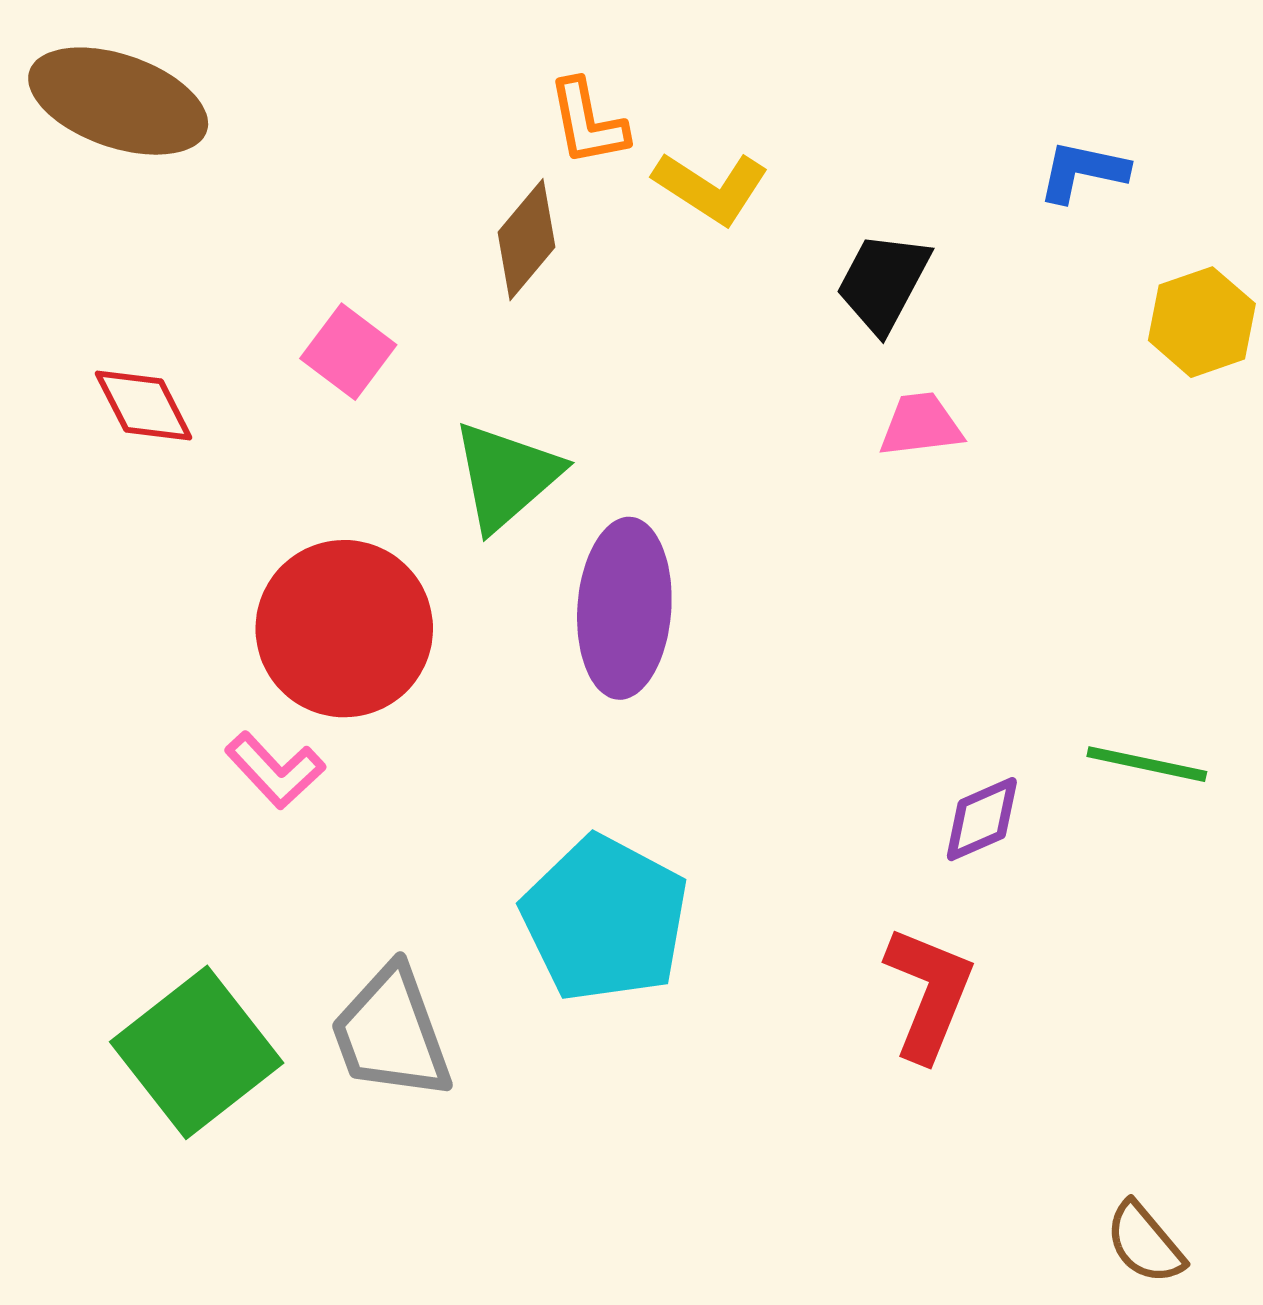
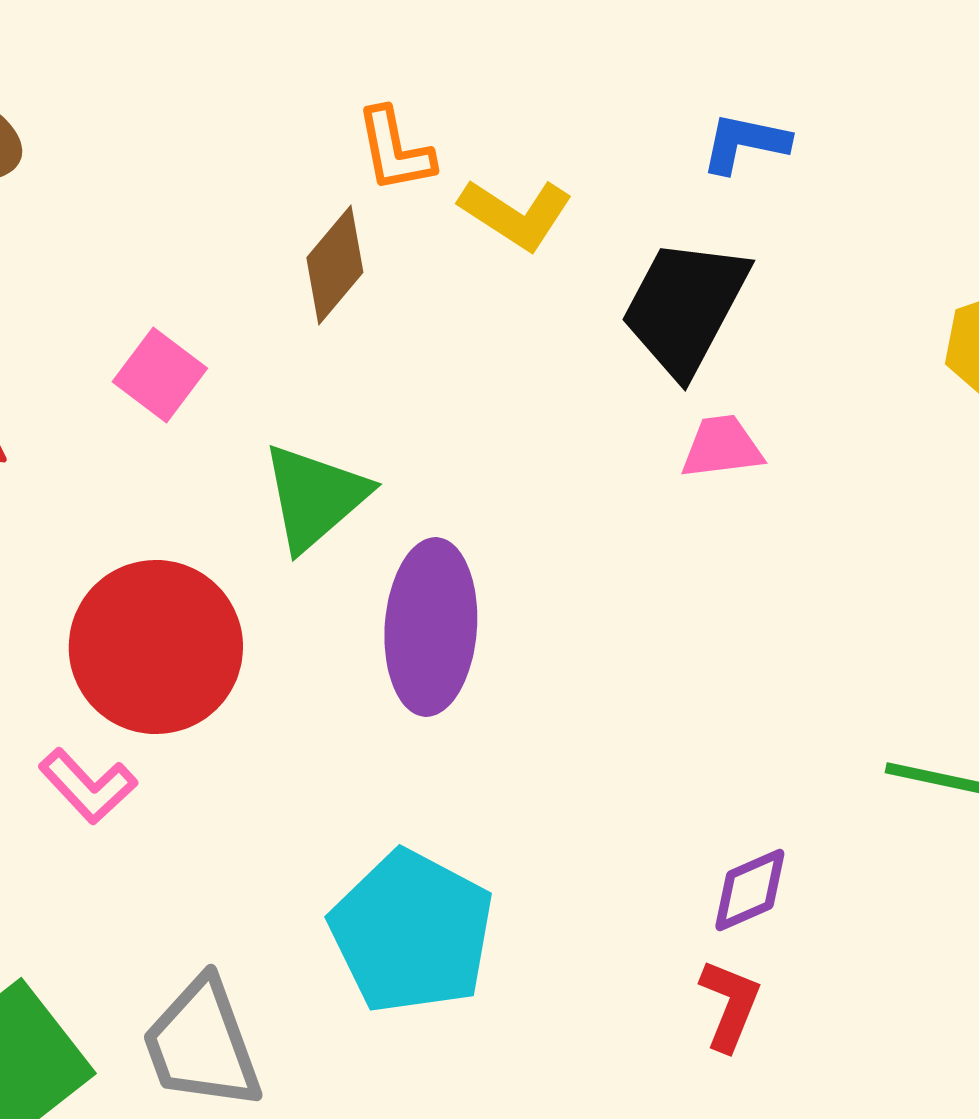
blue L-shape: (1083, 171) -> (745, 143), moved
black trapezoid: (883, 282) -> (685, 307), size x1.4
purple diamond: (982, 819) -> (750, 890), moved
red L-shape: (929, 993) -> (730, 1005), size x0.7

